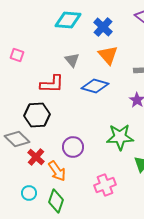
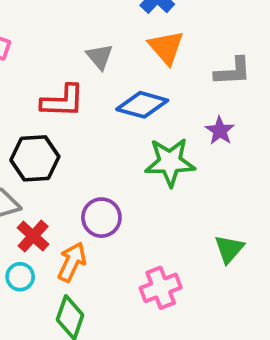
green star: (120, 137) -> (170, 162), moved
orange arrow: (57, 171) -> (72, 262), turned -120
cyan circle: (29, 193) -> (20, 277), moved

